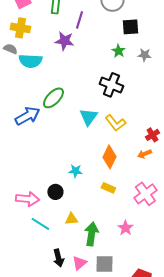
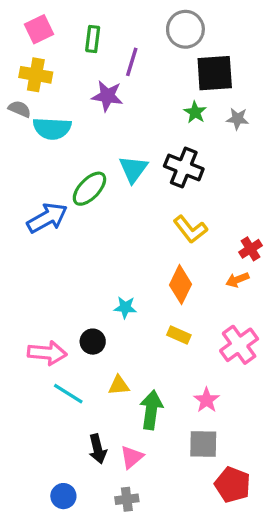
black square: (130, 27) -> (215, 73), size x1.4
cyan triangle: (88, 117) -> (133, 169), moved
gray square: (104, 264) -> (203, 444), moved

